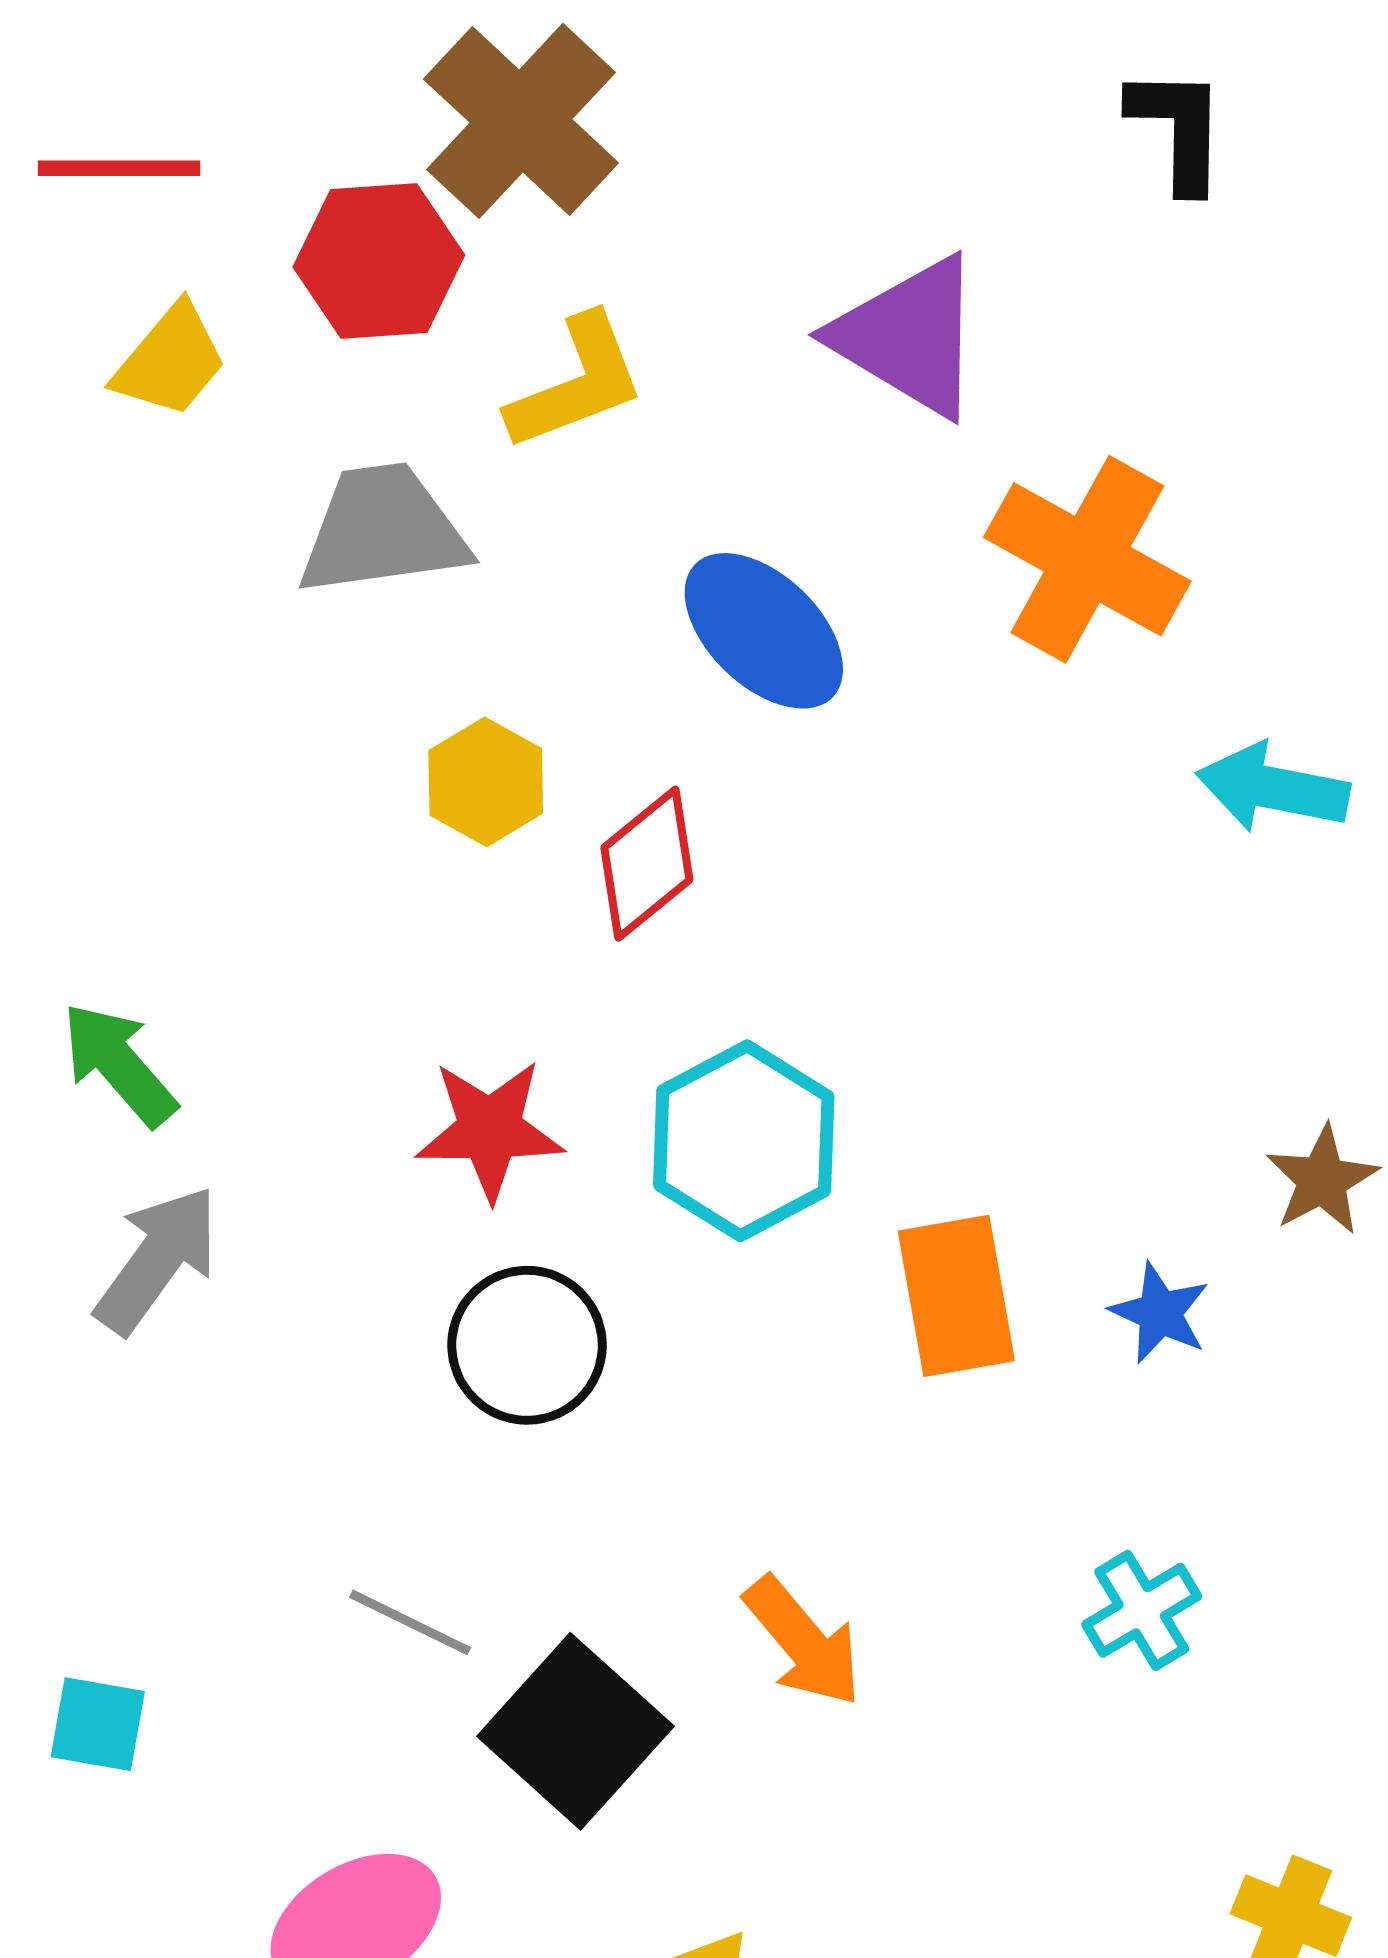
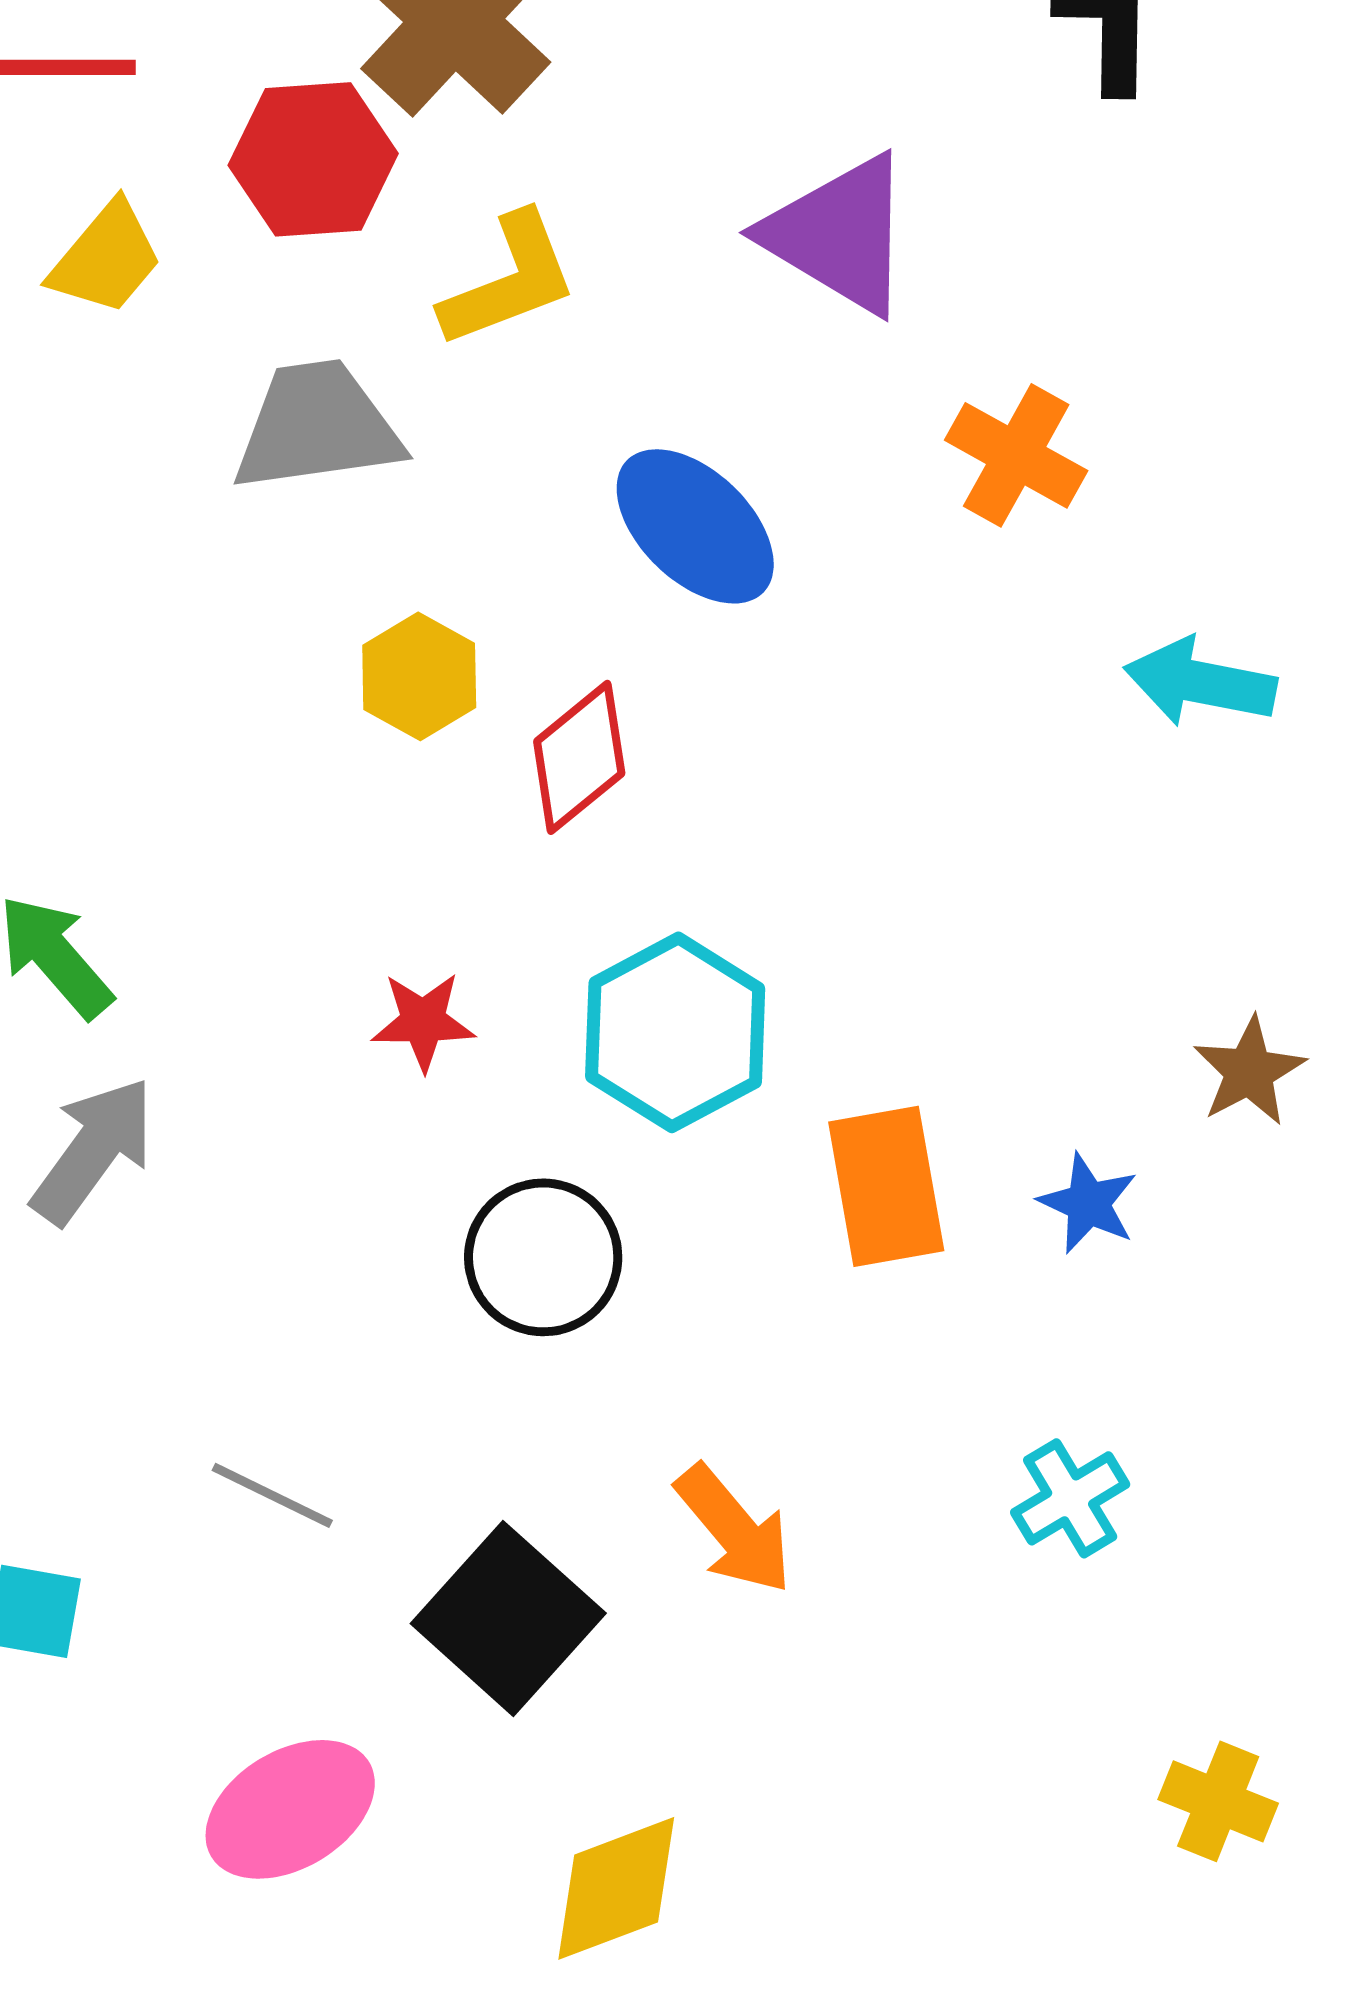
orange cross: (1087, 559) -> (1016, 455), size x0.7
red star: (490, 1130) -> (423, 1021), size x0.7
black circle: (527, 1345) -> (543, 1257), moved
gray line: (410, 1622) -> (272, 1495), moved

